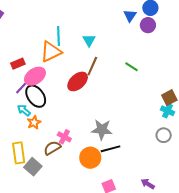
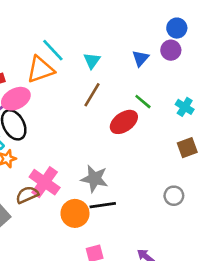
blue triangle: (130, 16) -> (140, 58), moved
cyan line: (59, 36) -> (53, 50), turned -48
red ellipse: (78, 81) -> (124, 122), moved
cyan cross: (167, 111) -> (185, 107), moved
pink cross: (64, 137) -> (45, 182), size x1.6

